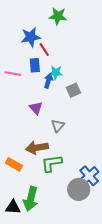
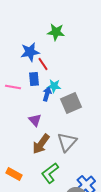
gray square: (73, 90) -> (71, 103), size x1.5
gray triangle: (58, 126) -> (67, 142), moved, size x1.5
brown arrow: (37, 148) -> (41, 144), moved, turned -45
green L-shape: (52, 163) -> (50, 173), turned -30

